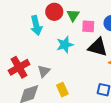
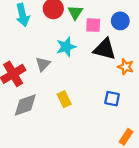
cyan arrow: (36, 25) -> (23, 15), moved
gray triangle: (44, 71) -> (43, 64), moved

